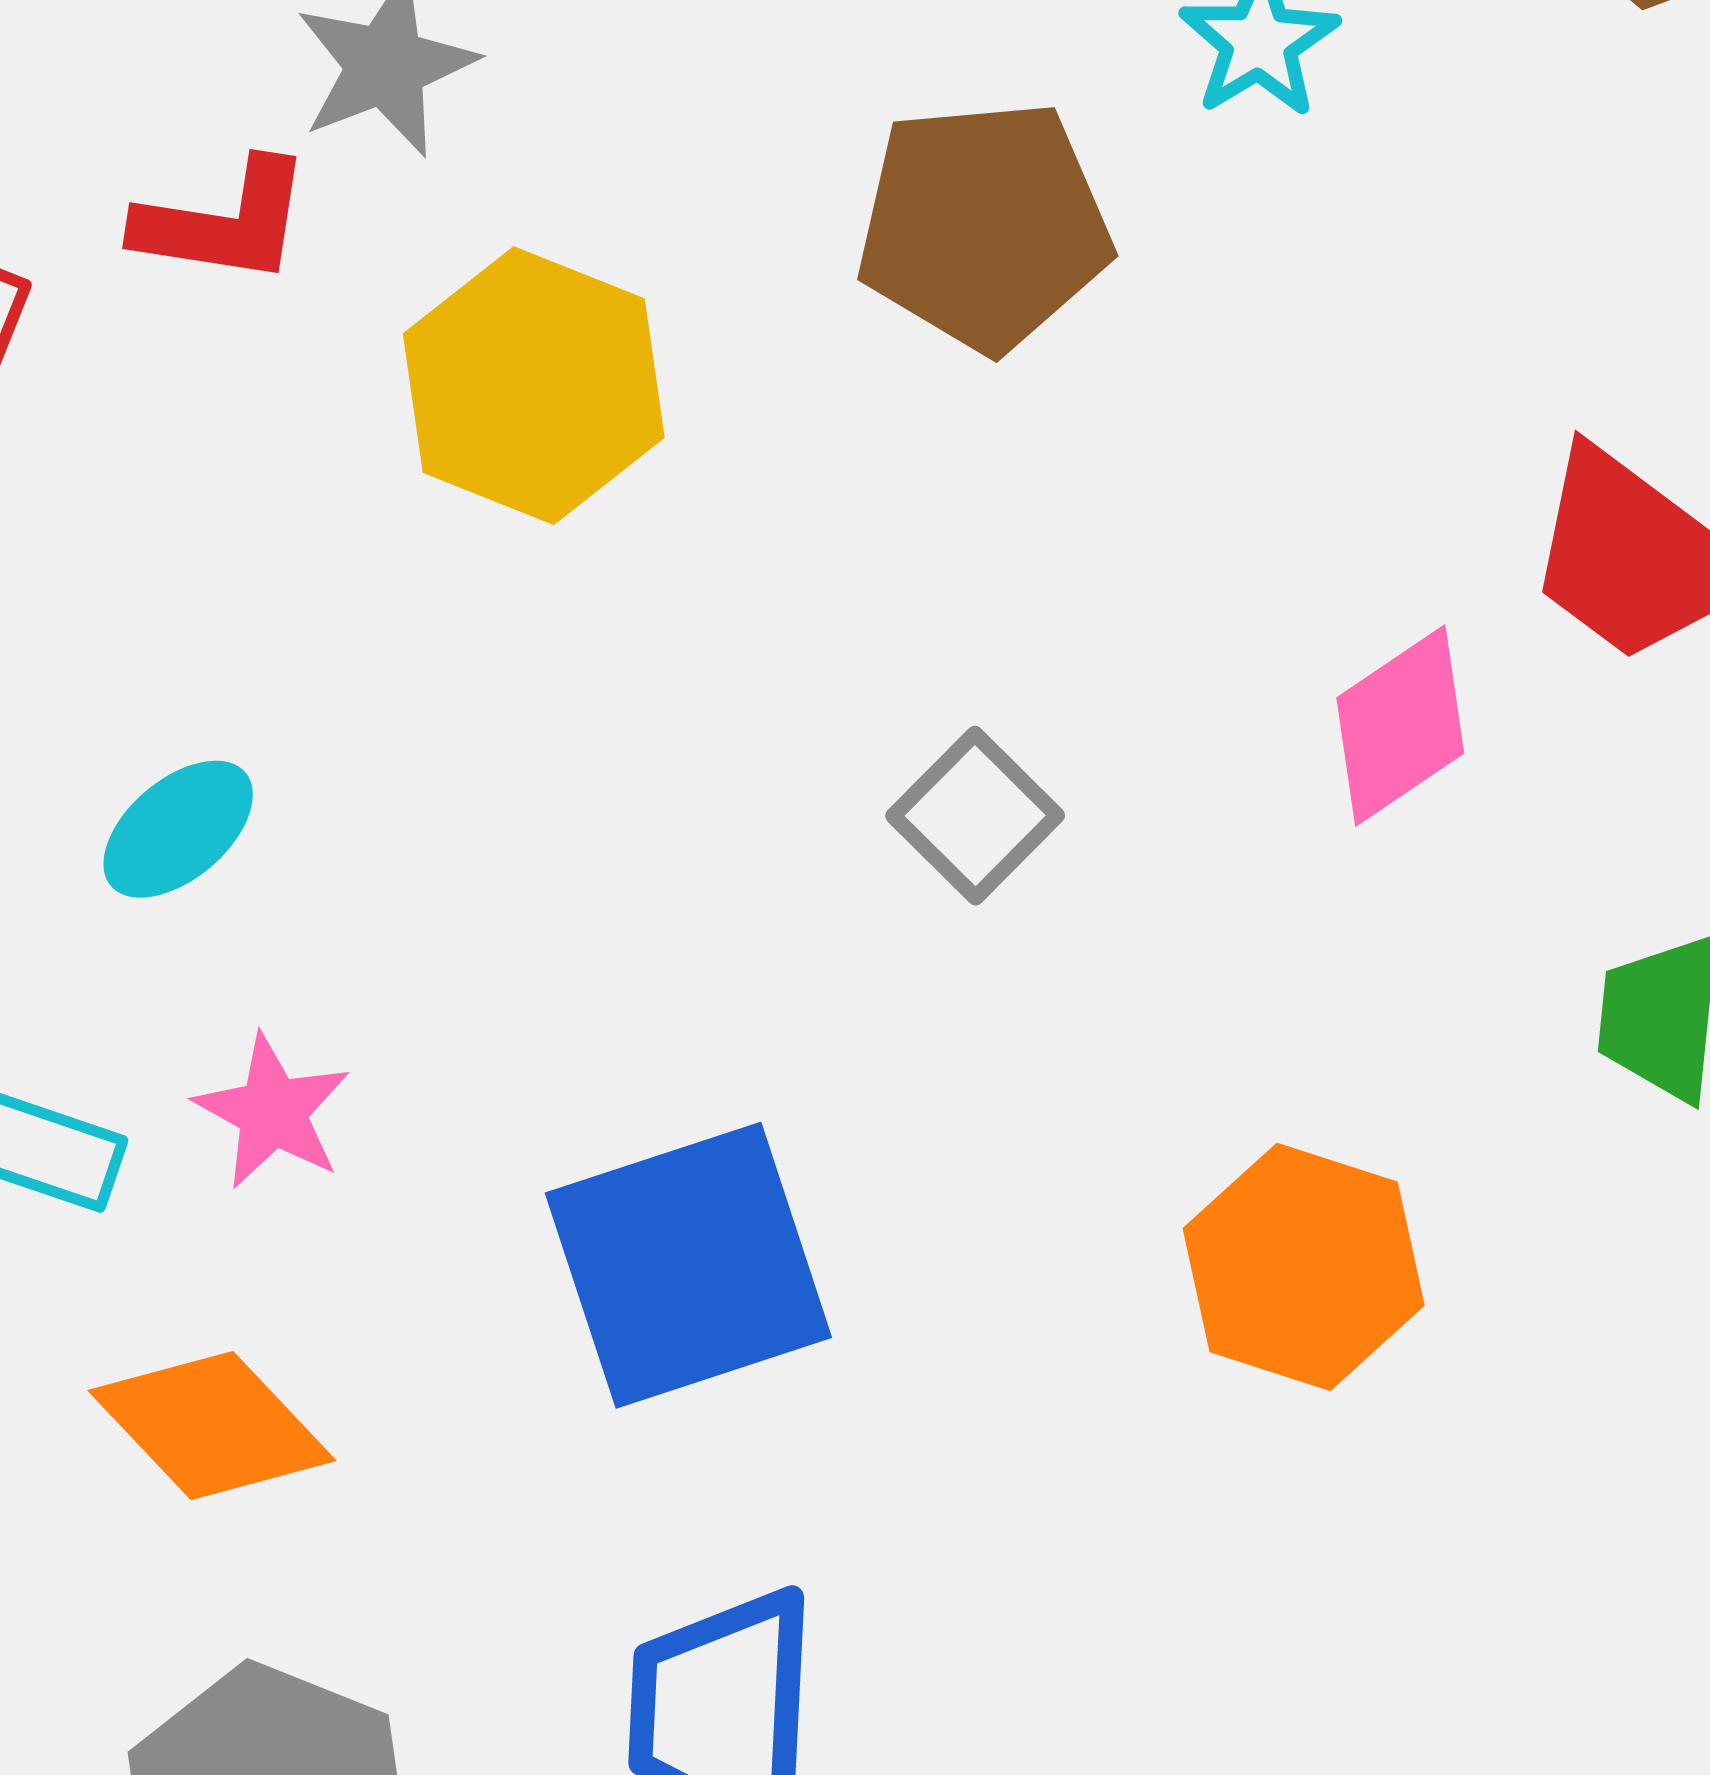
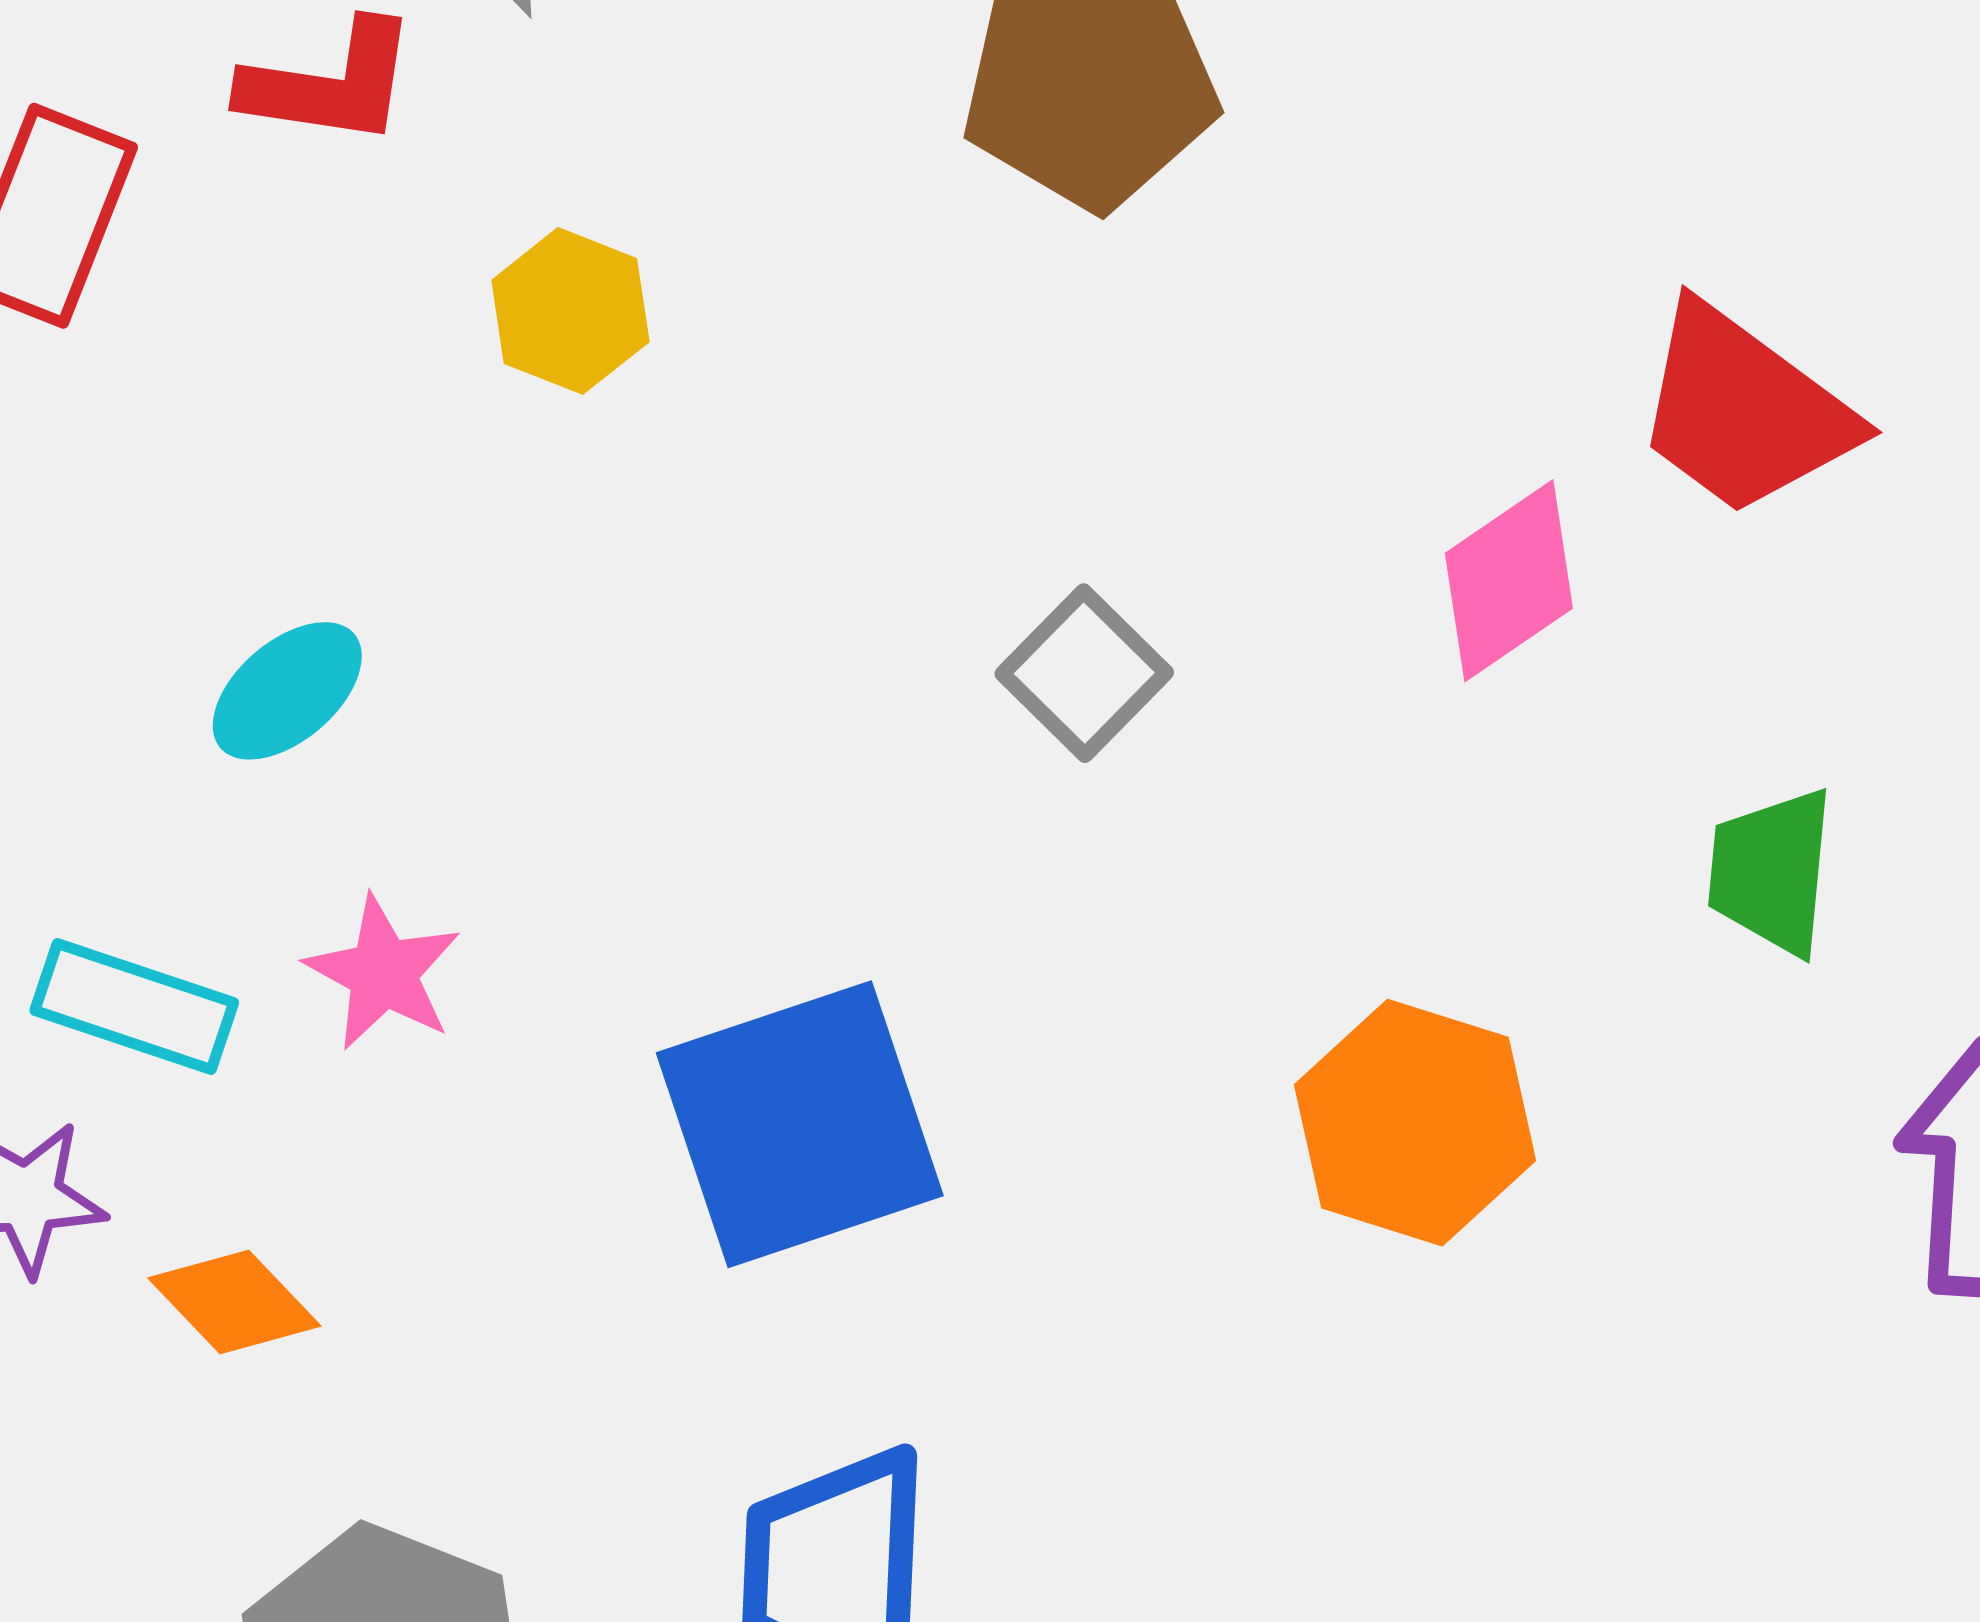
yellow hexagon: (534, 386) -> (570, 311), moved, size x0.6
orange diamond: (212, 1425) -> (234, 1302), moved, size x0.7

